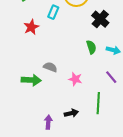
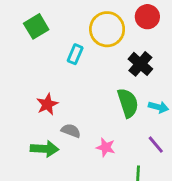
red star: (31, 27) -> (47, 104), moved
green semicircle: (91, 47) -> (128, 103), size x1.5

